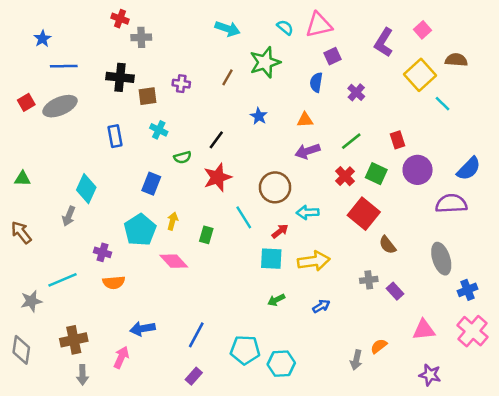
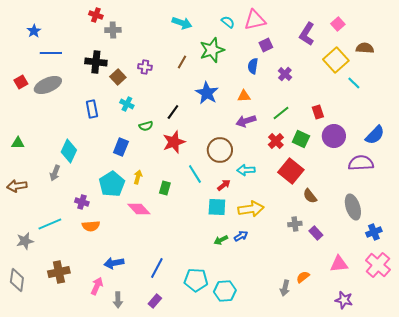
brown square: (148, 96) -> (118, 77), turned -35
blue star: (259, 116) -> (207, 93), size x1.6
brown arrow: (21, 232) -> (17, 186), turned -60
blue arrow: (321, 306) -> (241, 236), moved
gray arrow: (82, 375) -> (118, 300), moved

